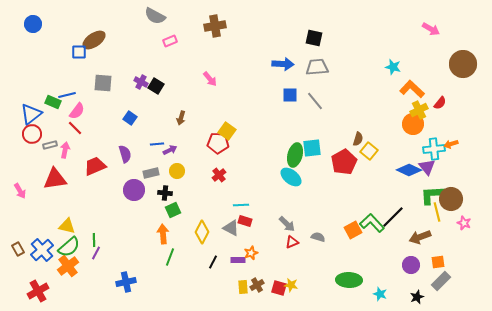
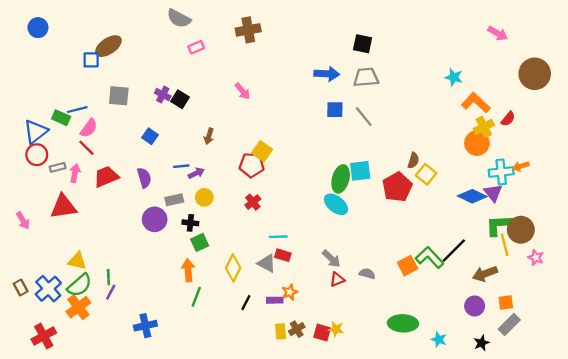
red trapezoid: (95, 166) -> (106, 177), moved

